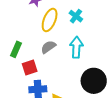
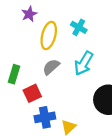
cyan arrow: (76, 47) -> (84, 63), turned -145

